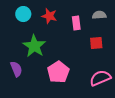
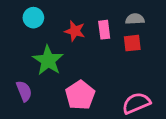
red star: (49, 16) -> (75, 31), moved
red square: (96, 43) -> (132, 43), moved

